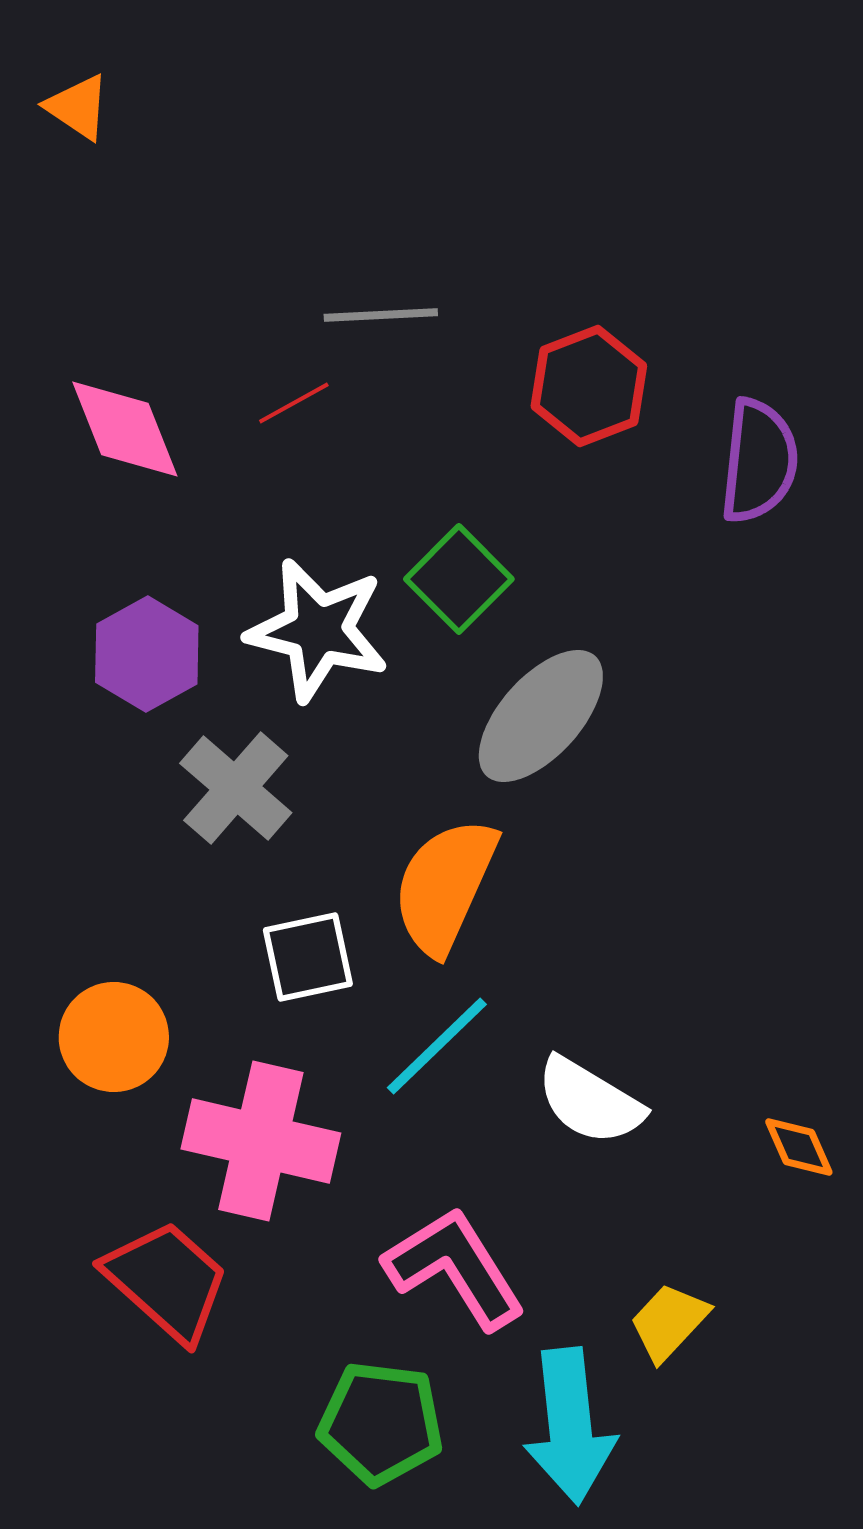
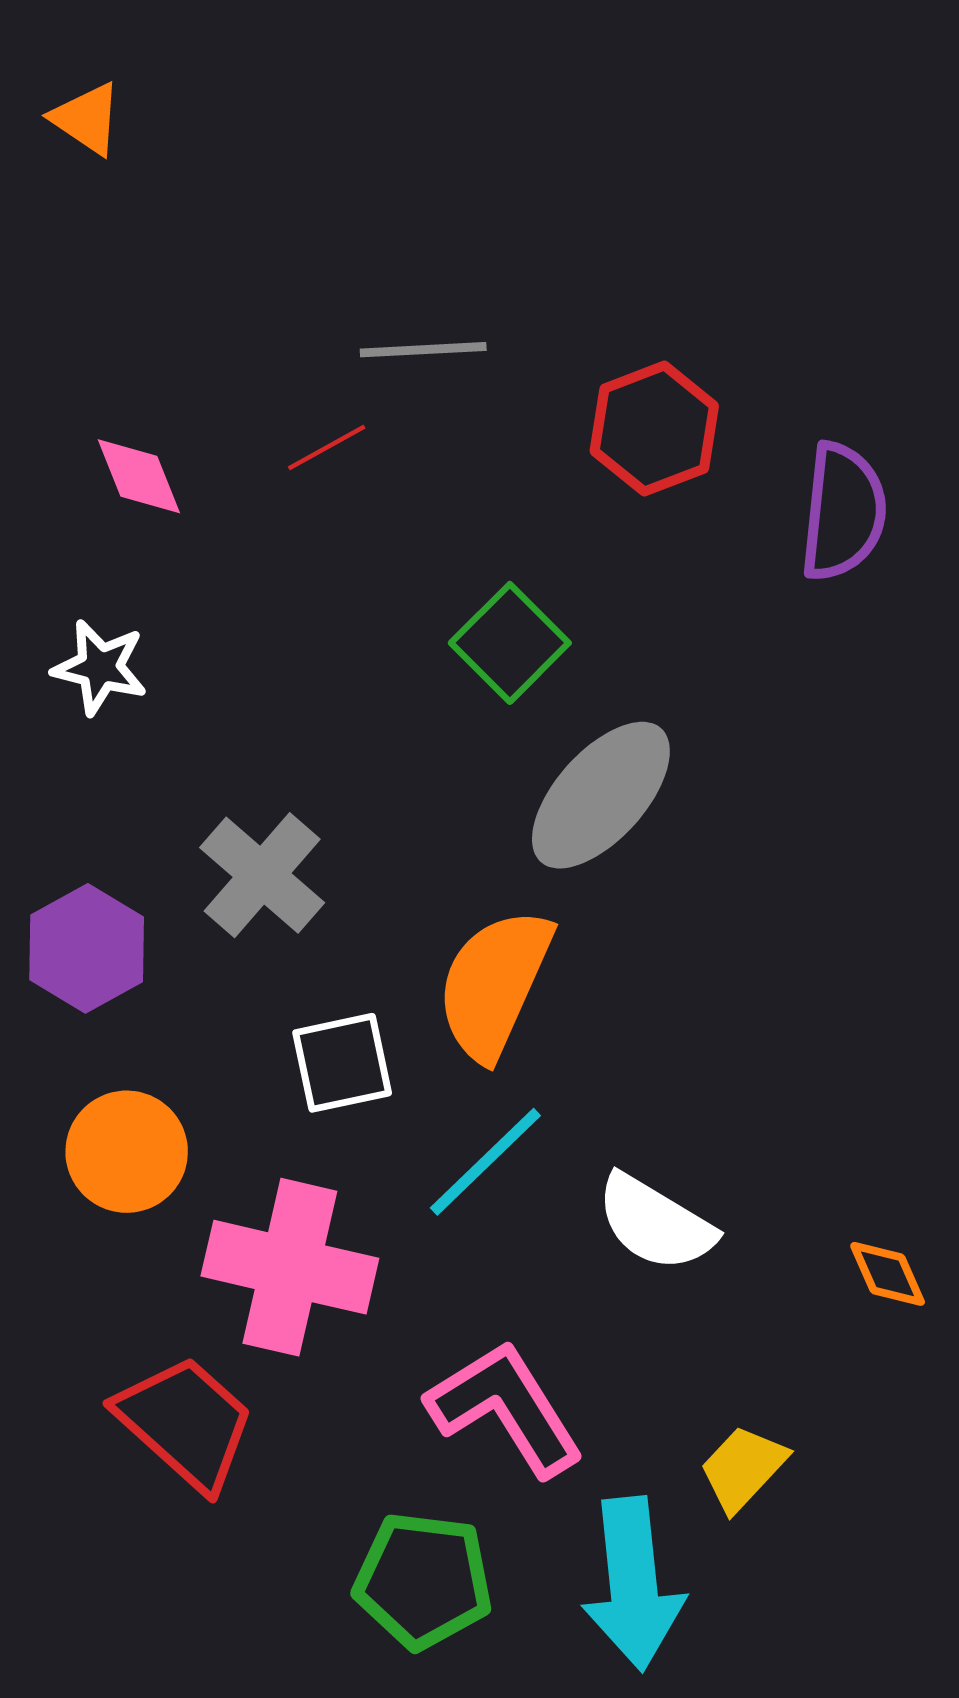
pink diamond: (125, 429) -> (139, 476), size x0.7
white star: (318, 630) -> (100, 667), moved, size x0.6
purple hexagon: (147, 654) -> (87, 948), moved

